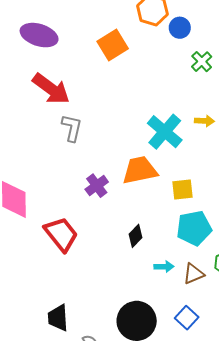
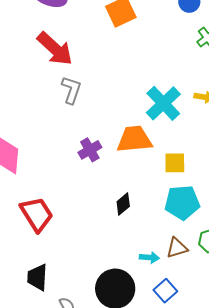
red trapezoid: (61, 234) -> (37, 214), moved
cyan arrow: (164, 267) -> (149, 258), moved

